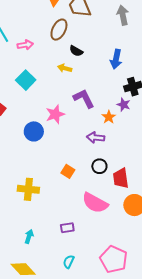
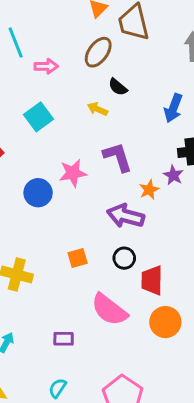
purple arrow: (96, 137) -> (126, 216), size x1.4
orange square: (68, 171) -> (78, 258), turned 32

